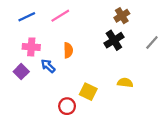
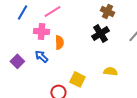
brown cross: (122, 16) -> (107, 11), turned -32
blue line: (27, 17) -> (22, 12), turned -35
pink cross: (31, 47) -> (41, 31), moved

